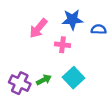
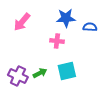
pink arrow: (38, 28) -> (22, 22), moved
cyan square: (73, 78) -> (67, 71), turned 30

